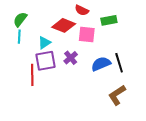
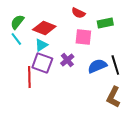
red diamond: (64, 25) -> (44, 28), moved
cyan line: (19, 37) -> (16, 39), turned -40
purple square: (45, 61) -> (42, 63), turned 30
brown L-shape: (117, 95) -> (113, 97), turned -30

